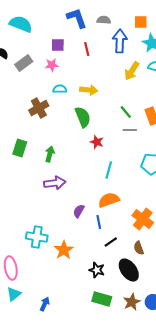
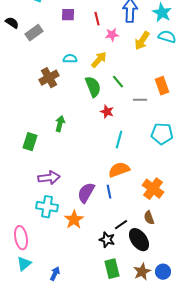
pink star: (52, 65) -> (112, 35), moved
yellow arrow: (89, 90) -> (99, 60), turned -54
green line: (126, 112) -> (118, 82), moved
green rectangle: (20, 148) -> (30, 142), moved
purple arrow: (55, 183) -> (49, 178), moved
purple semicircle: (79, 211) -> (86, 193), moved, size x1.5
black line: (111, 242) -> (121, 225), moved
green rectangle: (102, 299) -> (112, 269), turned 60

